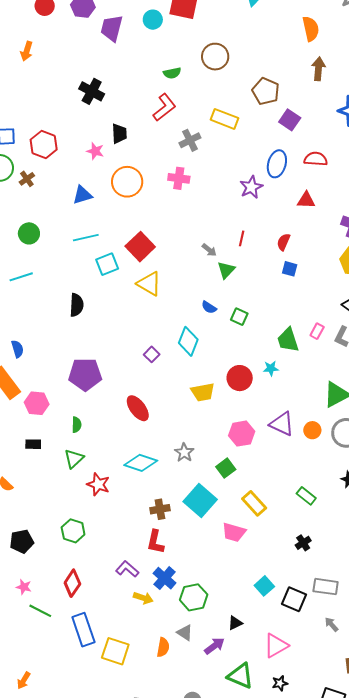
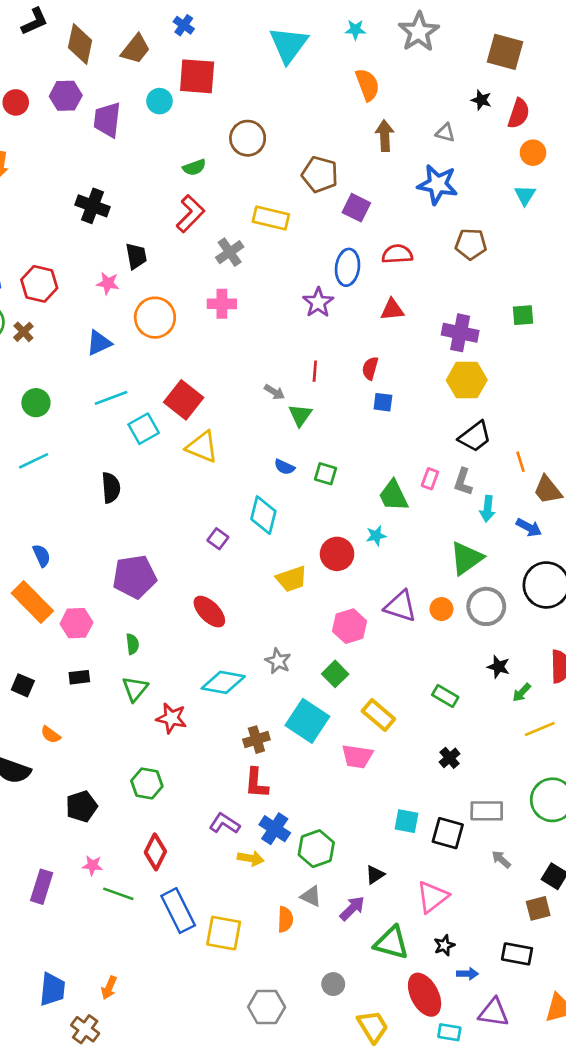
cyan square: (264, 586) -> (406, 821), turned -30

